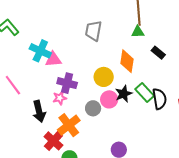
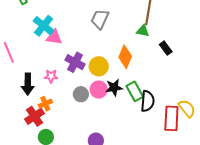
black rectangle: (158, 53) -> (166, 48), moved
purple cross: (67, 83) -> (75, 62), moved
orange cross: (69, 125) -> (45, 104), moved, size x0.6

